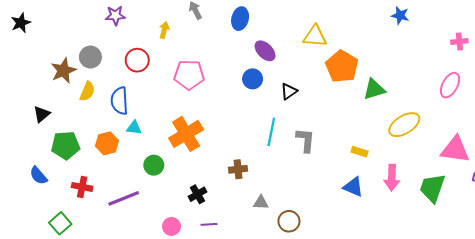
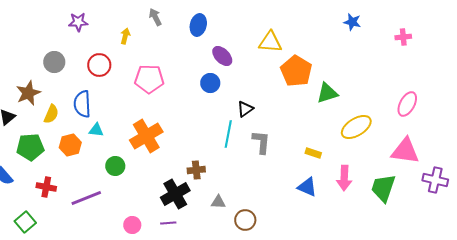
pink cross: (459, 41) -> (403, 37), moved
brown star: (63, 71) -> (28, 93), moved
pink ellipse: (450, 85) -> (407, 104), moved
yellow semicircle: (87, 91) -> (51, 114), moved
black triangle: (289, 91) -> (245, 109), moved
black cross: (197, 194) -> (175, 194), moved, size x1.6

